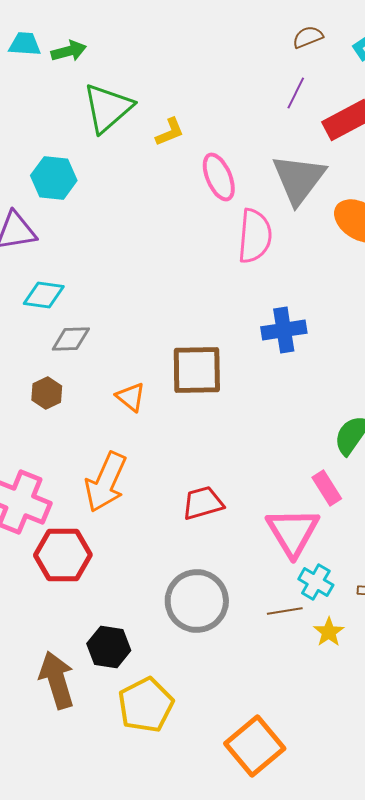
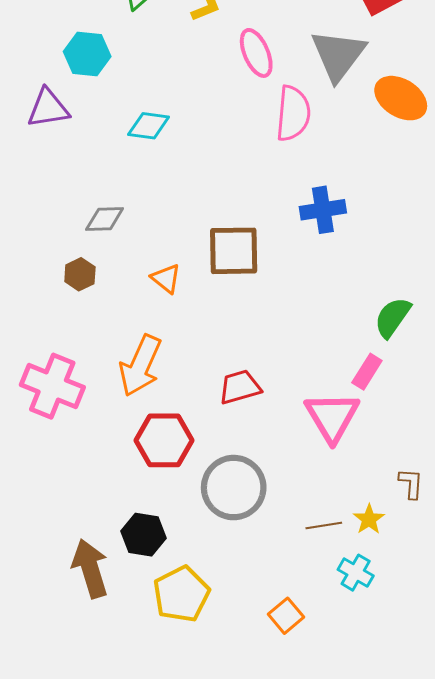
cyan diamond: (44, 295) -> (149, 126), moved
pink rectangle: (327, 488) -> (367, 372), turned 64
red hexagon: (63, 555) -> (164, 440), moved
cyan cross: (316, 582) -> (356, 573), moved
brown line: (285, 611) -> (324, 525), moved
orange square: (255, 746) -> (286, 616), moved, size x0.6

